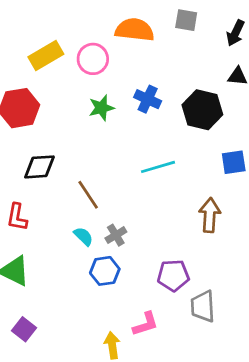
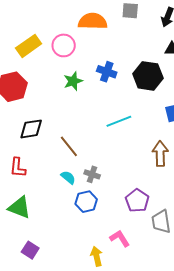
gray cross: (116, 235) -> (92, 174), turned -35
purple pentagon: (173, 275) -> (137, 201), turned -30
pink L-shape: (145, 324) -> (120, 238), turned -100

